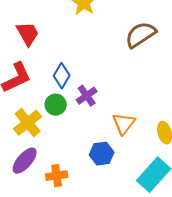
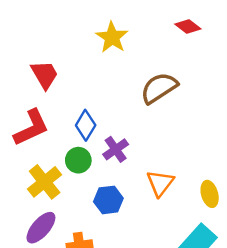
brown semicircle: (141, 35) -> (159, 88), moved
blue hexagon: (102, 154) -> (108, 200), moved

